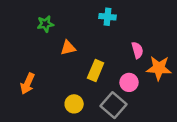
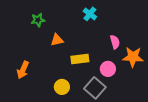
cyan cross: (108, 17) -> (90, 14), turned 32
yellow rectangle: (96, 70) -> (80, 59), turned 60

